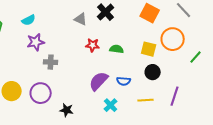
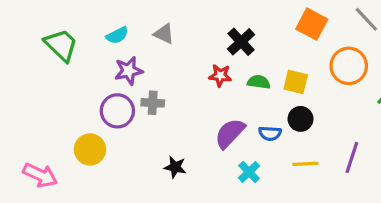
black cross: (106, 12) -> (241, 42), moved
gray triangle: (81, 19) -> (164, 34), moved
yellow square: (149, 49) -> (296, 82), moved
black circle: (153, 72) -> (300, 119), moved
purple circle: (41, 93) -> (117, 111), moved
black star: (67, 110) -> (175, 167), moved

